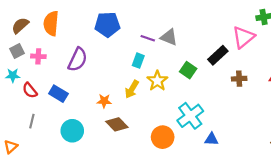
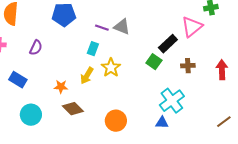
purple semicircle: (78, 60) -> (36, 48), size x0.7
green square: (188, 70) -> (154, 62), moved
cyan cross: (190, 116) -> (172, 101), moved

